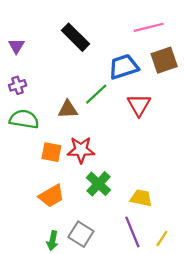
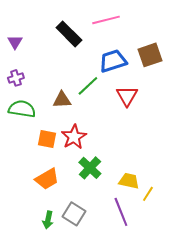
pink line: (149, 27) -> (106, 20), moved
red star: (81, 150) -> (74, 137), turned -30
yellow line: (162, 238) -> (148, 194), moved

